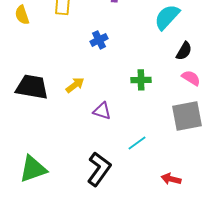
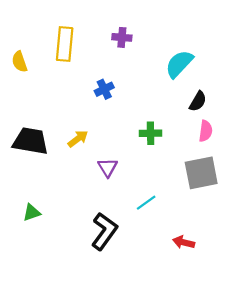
pink semicircle: (191, 78) -> (206, 131), turned 66
purple triangle: (102, 111) -> (108, 167), turned 42
green triangle: (33, 169) -> (32, 213), moved, size x0.6

